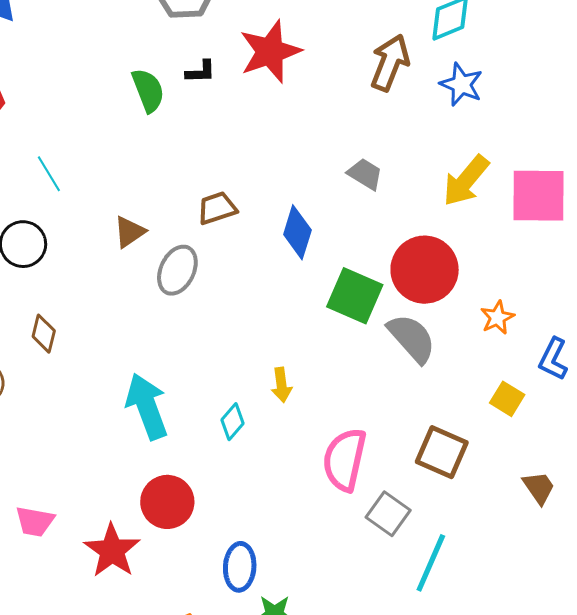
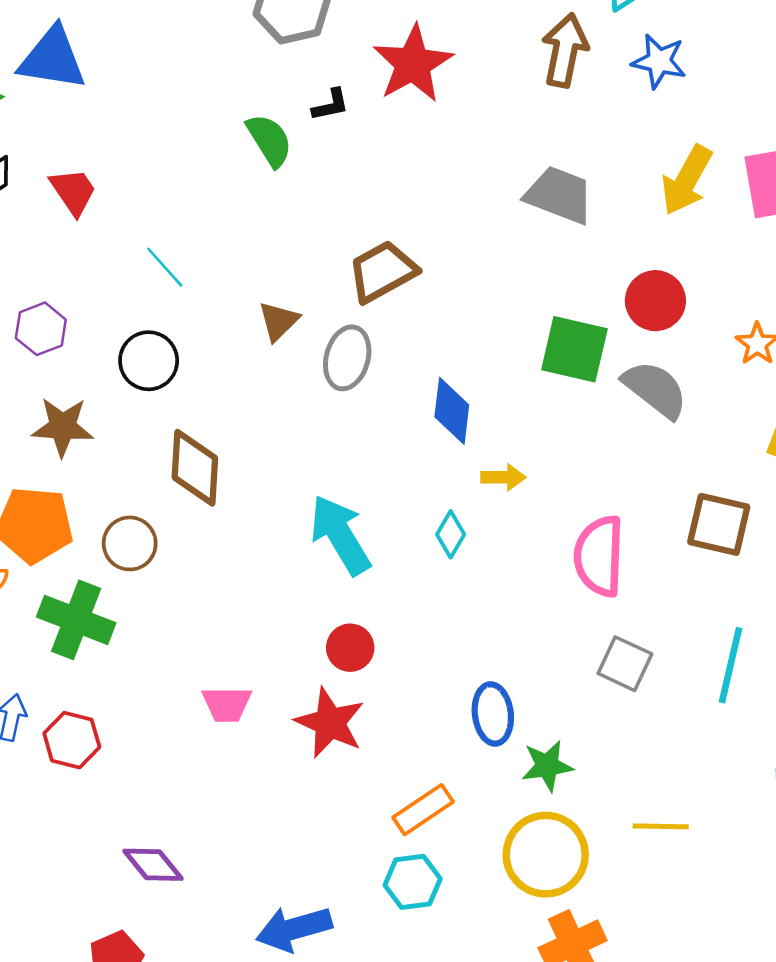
gray trapezoid: (365, 174) -> (559, 195), size x1.5
brown trapezoid: (217, 208) -> (382, 271), size x1.4
blue diamond: (297, 232) -> (452, 411), moved
red circle: (425, 270) -> (655, 301), size x0.7
brown diamond: (44, 334) -> (195, 468), size x1.6
yellow arrow: (281, 385) -> (503, 477), turned -72
red circle: (167, 502) -> (350, 648), moved, size x0.7
gray square: (388, 514) -> (625, 664), moved

